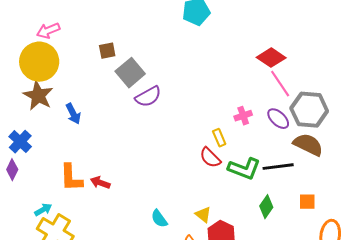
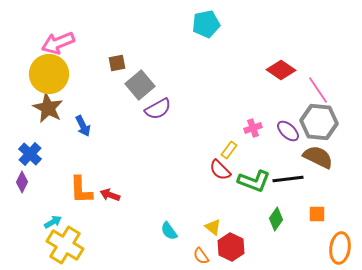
pink arrow: (48, 31) -> (58, 43), size x1.4
pink line: (280, 84) -> (318, 90), moved
yellow rectangle: (219, 138) -> (229, 150), turned 60

